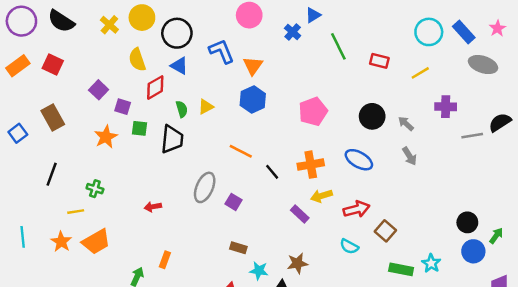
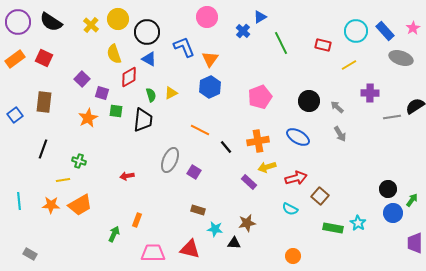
red rectangle: (379, 61) -> (323, 45), moved
brown rectangle: (53, 118) -> (44, 102), turned 35
orange star: (61, 242) -> (51, 205), turned -30

